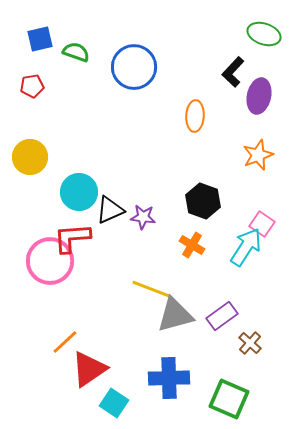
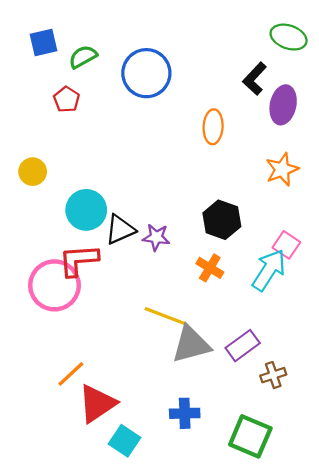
green semicircle: (76, 52) -> (83, 57), turned -48
red pentagon: (32, 86) -> (67, 99), moved, turned -30
yellow circle: (30, 157) -> (33, 172), size x0.7
brown cross: (250, 343) -> (273, 375), turned 30
blue cross: (169, 378) -> (185, 413), size x0.7

